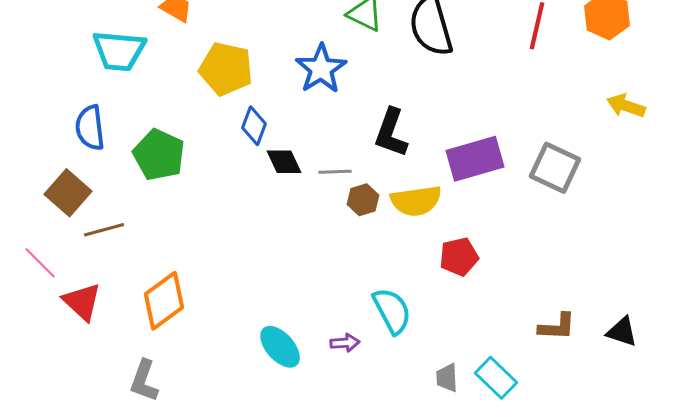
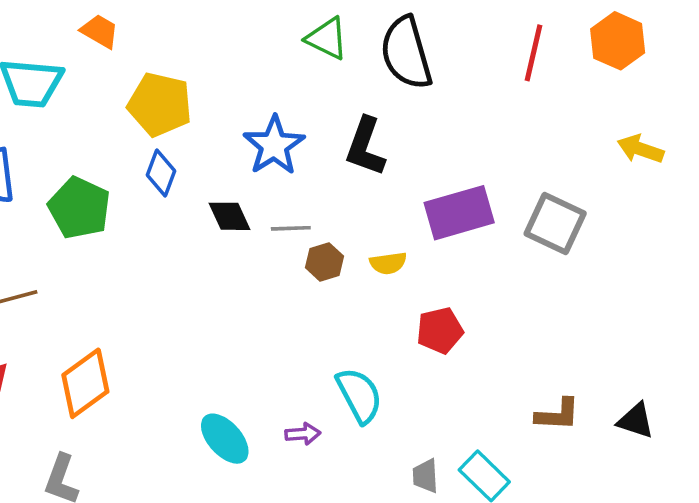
blue star: (321, 69) -> (274, 145), moved
blue diamond: (254, 126) -> (161, 173), moved
black L-shape: (391, 133) -> (365, 147), moved
yellow semicircle: (416, 201) -> (388, 263), size x0.6

